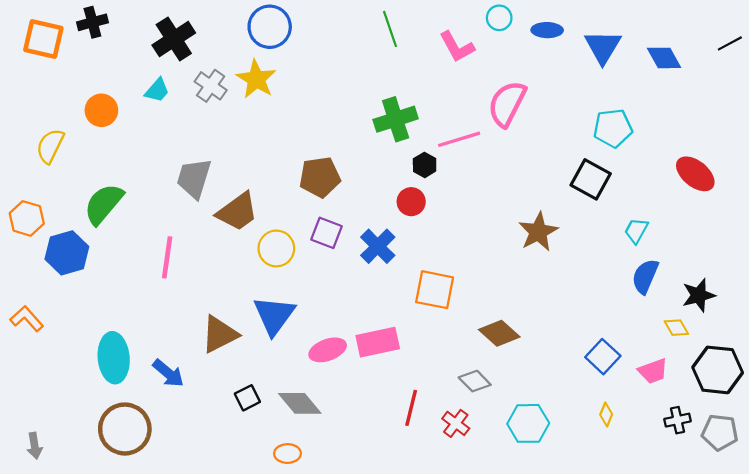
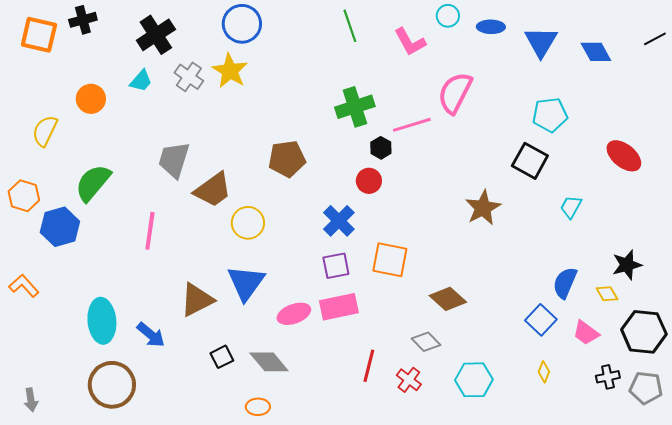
purple square: (326, 233) -> (336, 266), moved, turned -32
blue semicircle: (645, 276) -> (565, 283), moved
pink trapezoid: (653, 371) -> (586, 333), turned 56

